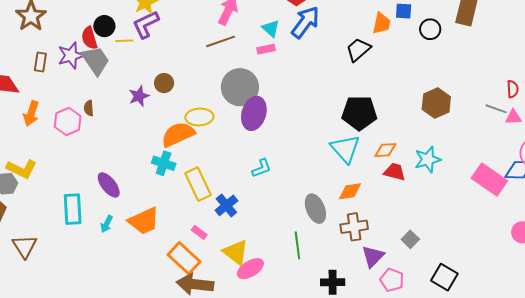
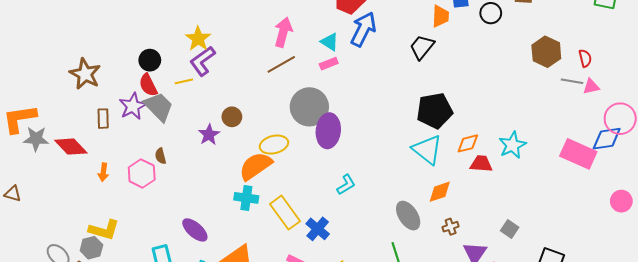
black circle: (104, 26) -> (150, 60), moved
brown hexagon: (436, 103) -> (546, 52), moved
orange arrow: (31, 114) -> (103, 172), size x0.7
brown cross: (354, 227) -> (451, 227), size x0.6

